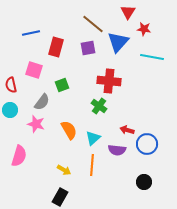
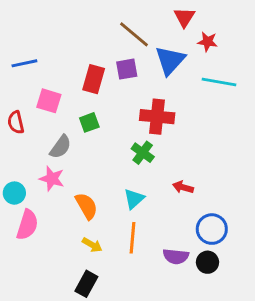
blue line: (31, 33) -> (24, 63), moved
red rectangle: (56, 47) -> (94, 79), moved
cyan circle: (10, 110) -> (14, 193), moved
orange semicircle: (69, 130) -> (86, 206), moved
blue circle: (147, 144) -> (212, 229), moved
purple semicircle: (117, 150) -> (176, 256), moved

